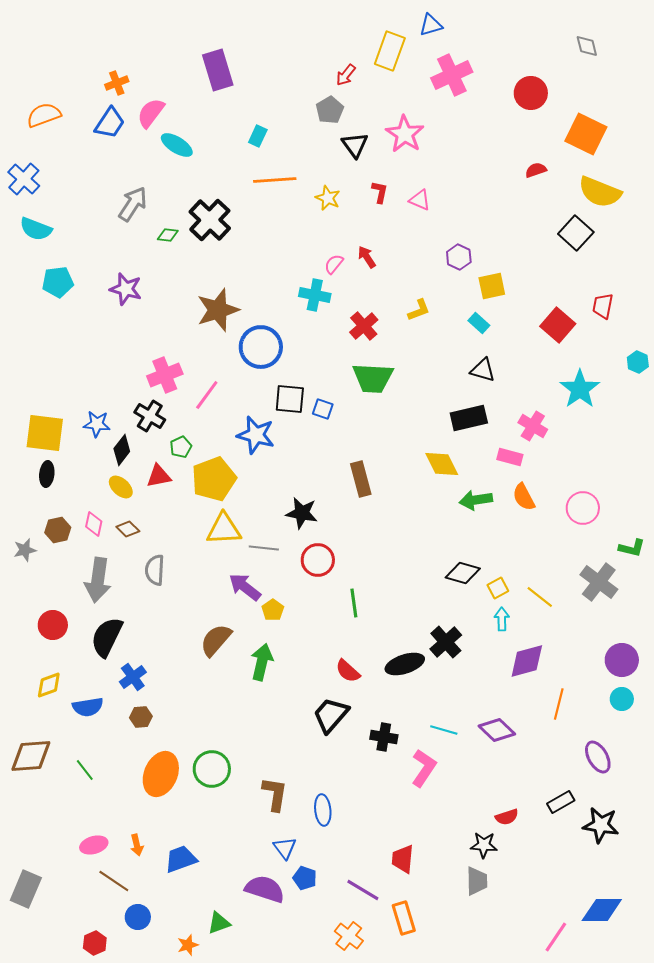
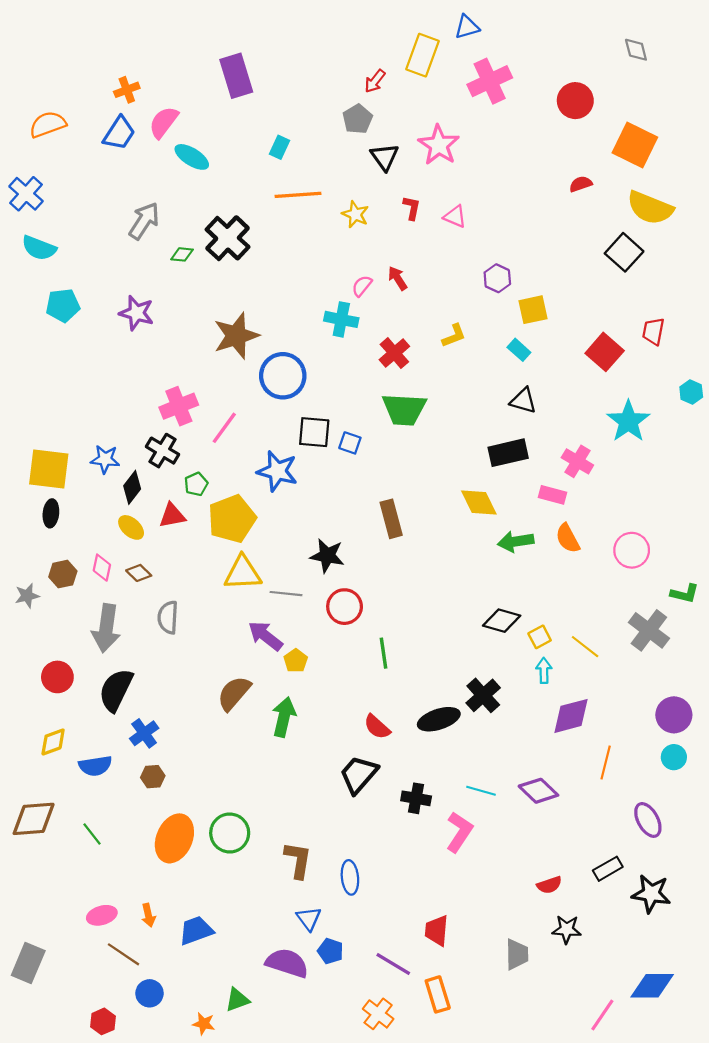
black star: (484, 845) -> (567, 929), moved
orange star: (188, 945) -> (204, 1024), turned 30

